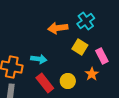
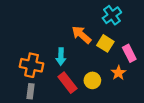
orange arrow: (58, 28) -> (82, 35), moved, turned 48
cyan arrow: (39, 59) -> (61, 57), turned 84

